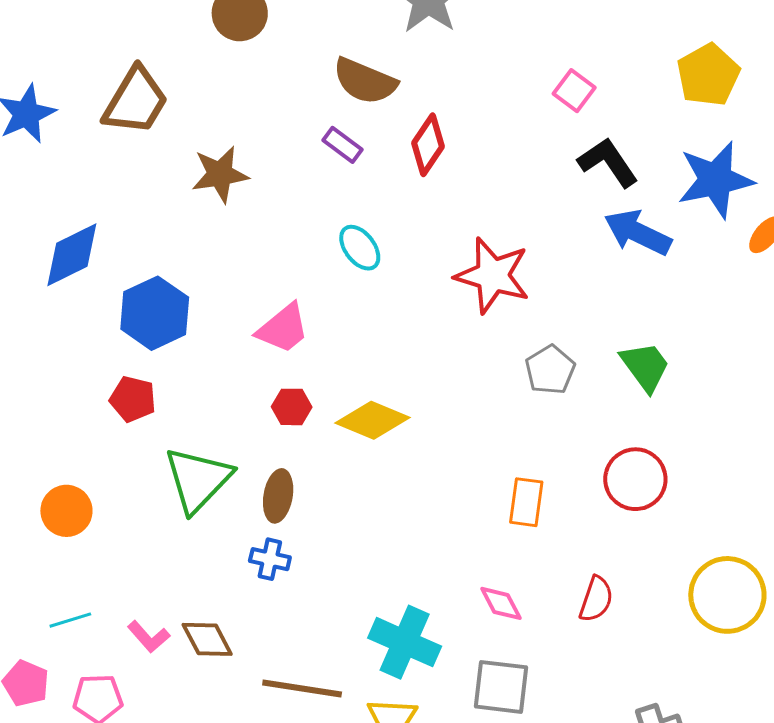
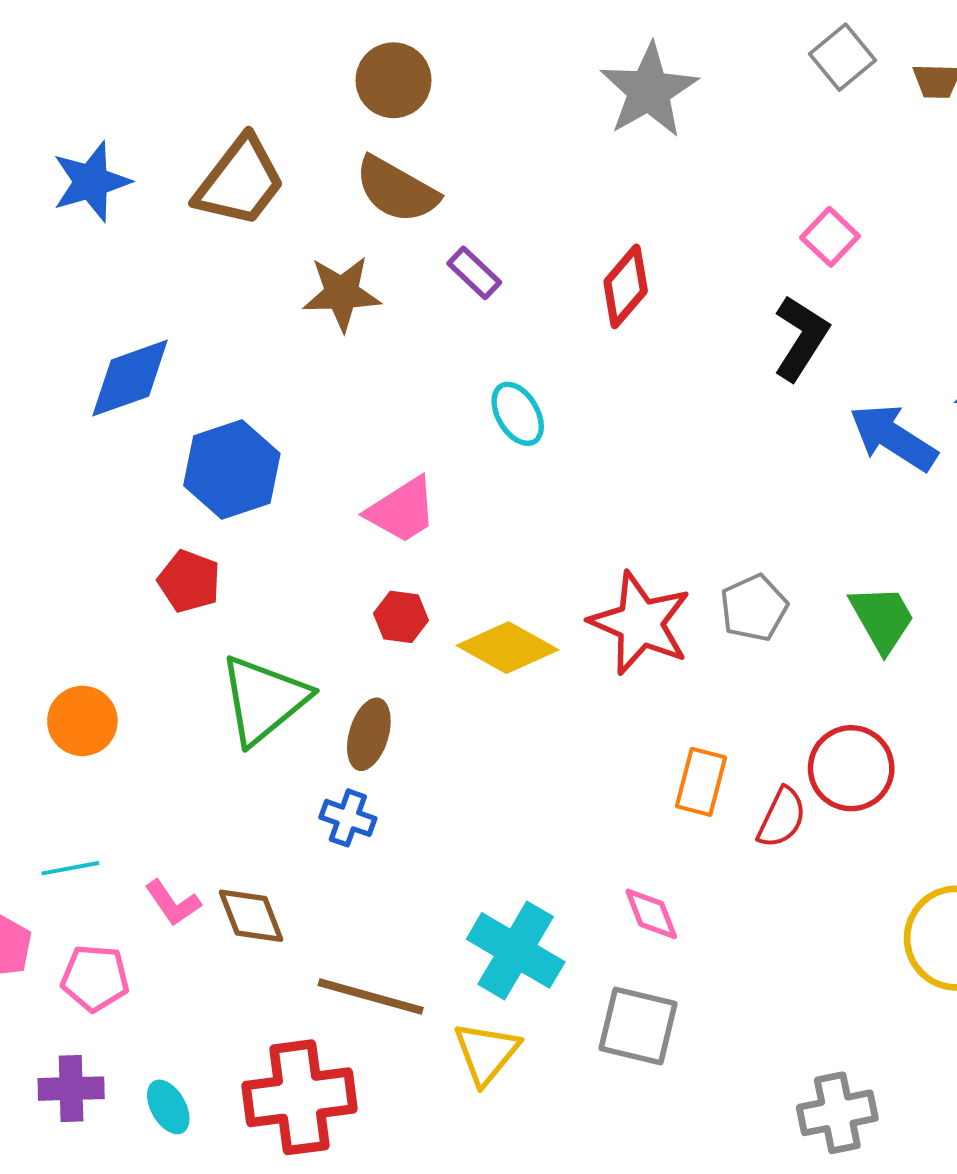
brown semicircle: (365, 81) -> (397, 190), moved
purple rectangle: (343, 145) -> (474, 273), moved
black L-shape: (608, 162) -> (801, 338), moved, turned 60
red star: (493, 275) -> (640, 623), moved
red semicircle: (596, 599) -> (782, 818), moved

